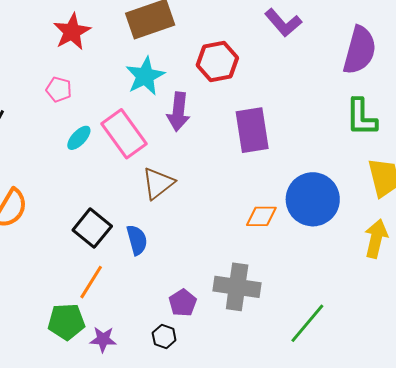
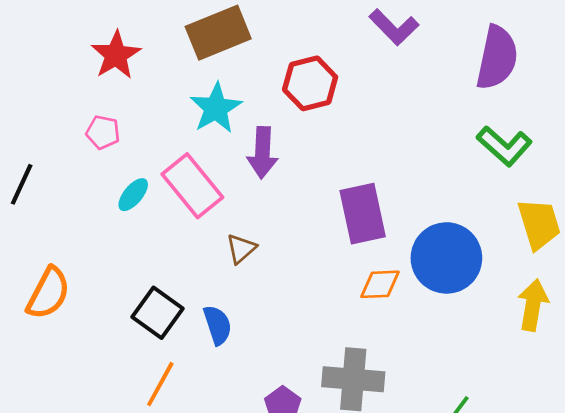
green L-shape: (361, 117) -> (504, 146), turned -45
purple rectangle: (252, 130) -> (363, 214), moved
brown triangle: (158, 183) -> (241, 249), size x0.7

